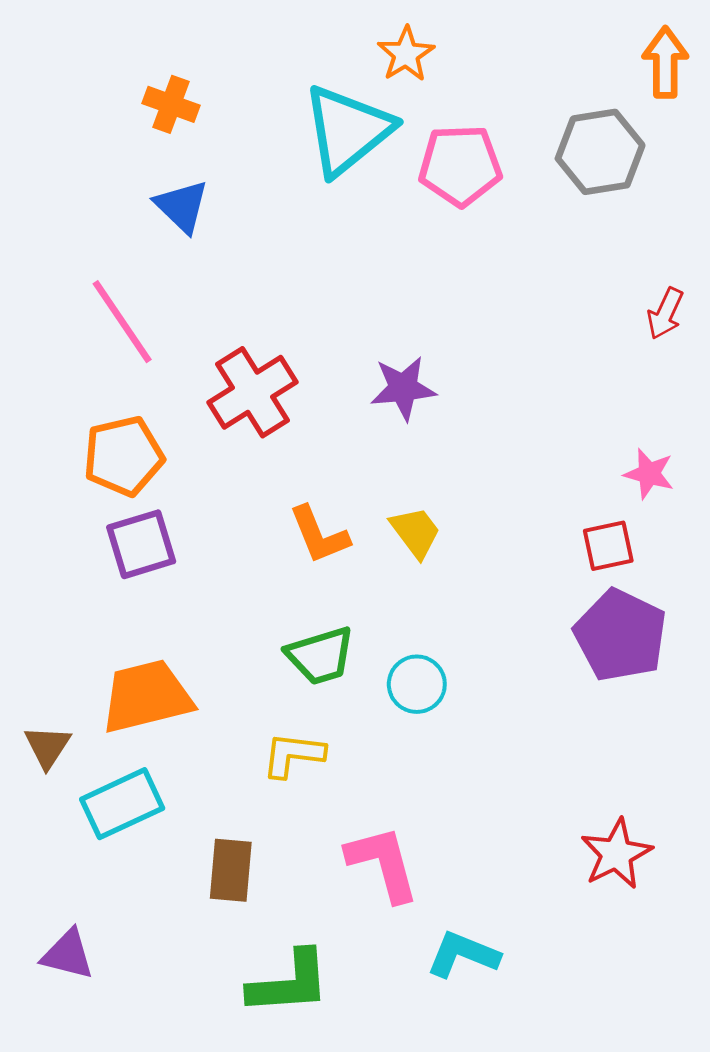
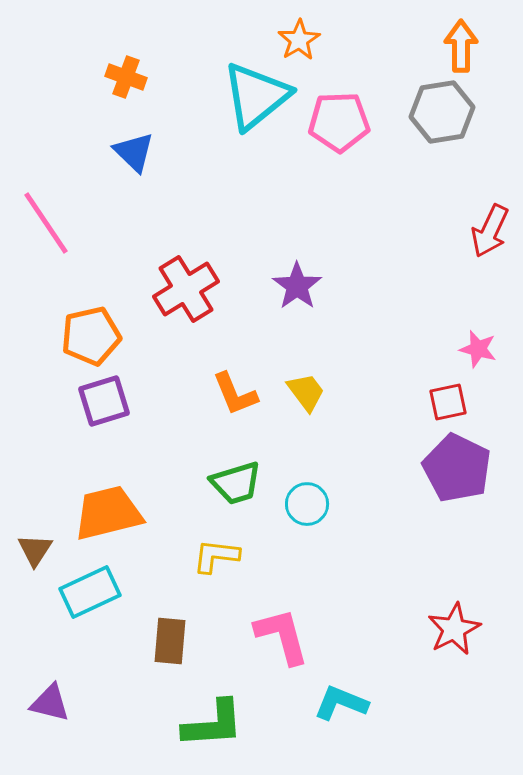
orange arrow: (665, 62) -> (461, 46), moved
red arrow: (665, 313) -> (490, 231), size x1.4
pink line: (122, 322) -> (46, 223), moved
purple star: (403, 388) -> (297, 286), turned -30

